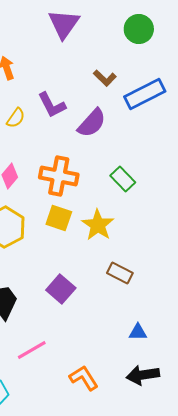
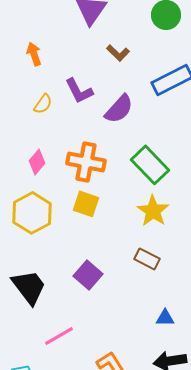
brown L-shape: (105, 78) -> (118, 53), moved
green rectangle: (123, 179) -> (150, 165), size x1.5
yellow star: (98, 225) -> (153, 211), moved

